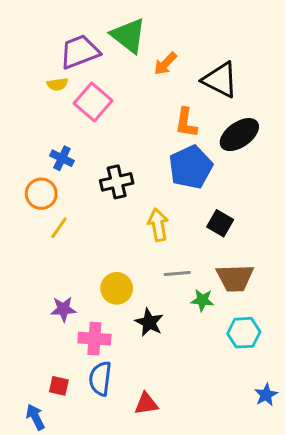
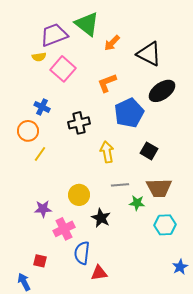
orange L-shape: (186, 123) -> (107, 83), moved, turned 60
pink cross: (94, 339) -> (64, 229), turned -30
blue semicircle: (100, 379) -> (82, 253), moved

